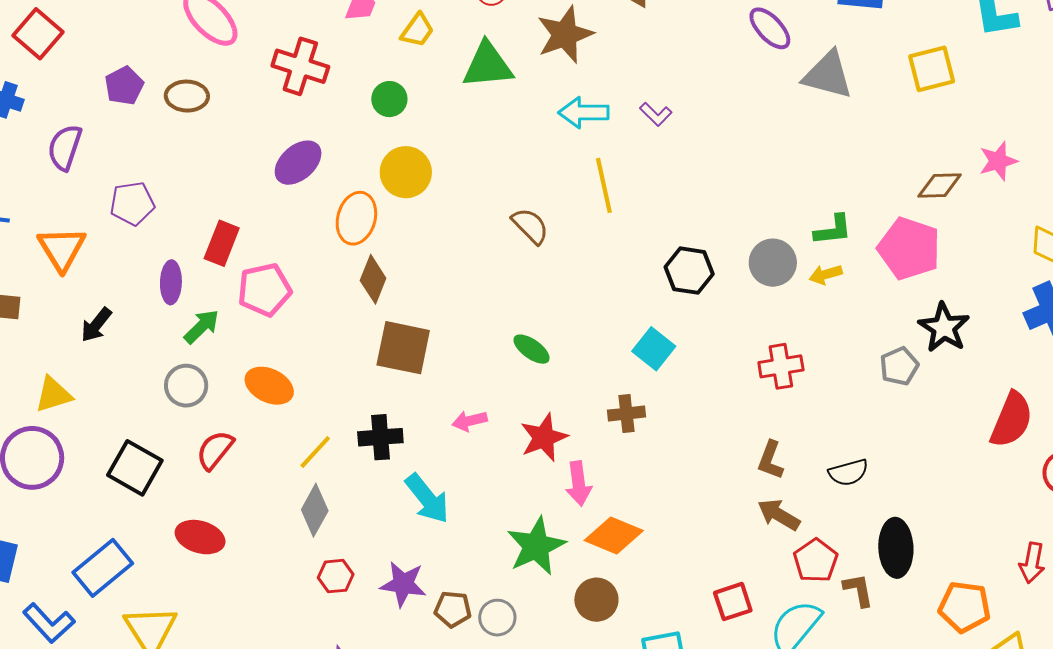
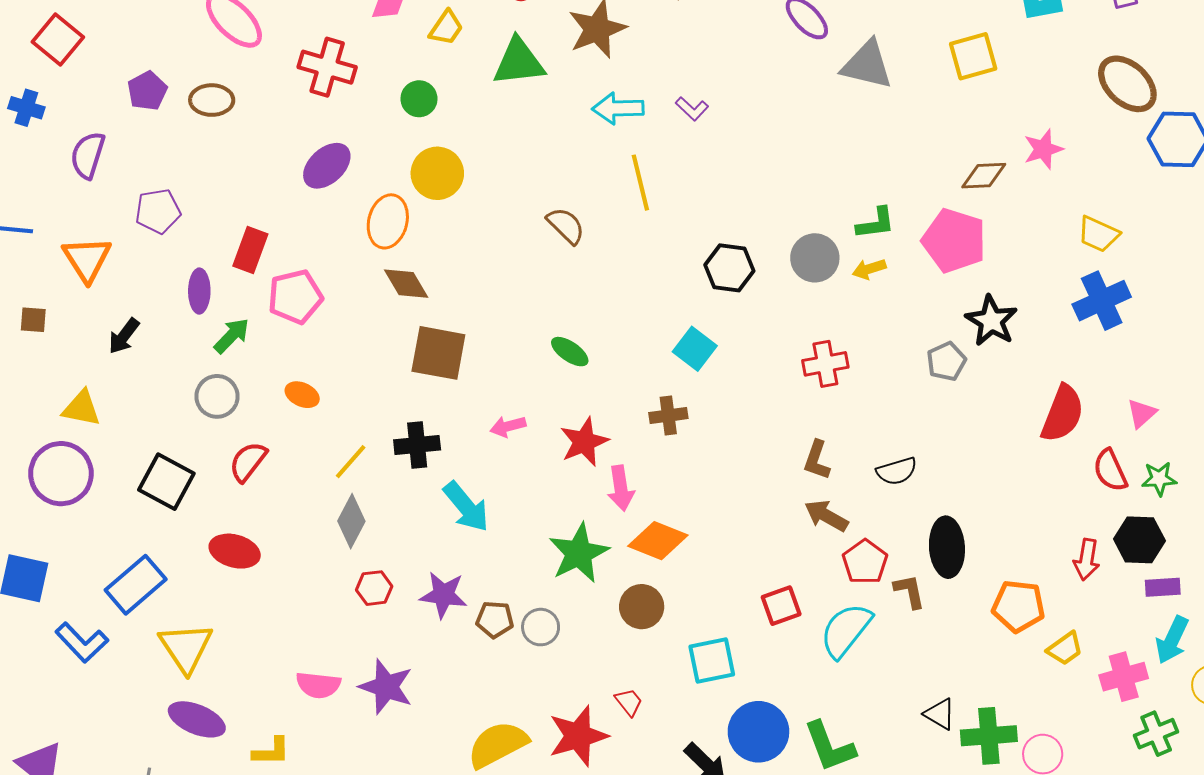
brown diamond: (373, 279) -> (406, 284), turned -51
orange ellipse: (269, 386) -> (302, 395), size x0.7
yellow triangle: (53, 394) -> (81, 408), turned 30

